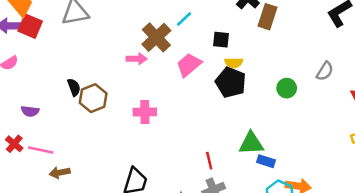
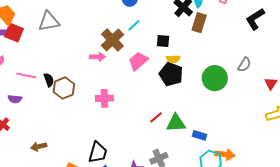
green circle: (287, 88) -> (215, 78), size x1.6
green triangle: (251, 143) -> (176, 123), moved
pink line: (41, 150) -> (26, 75), moved
red line: (209, 161) -> (156, 117), moved, turned 64

